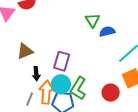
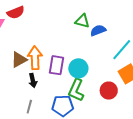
green triangle: (92, 20) -> (82, 21), turned -35
cyan circle: (61, 84) -> (78, 68), moved
orange arrow: (46, 92) -> (35, 58), moved

